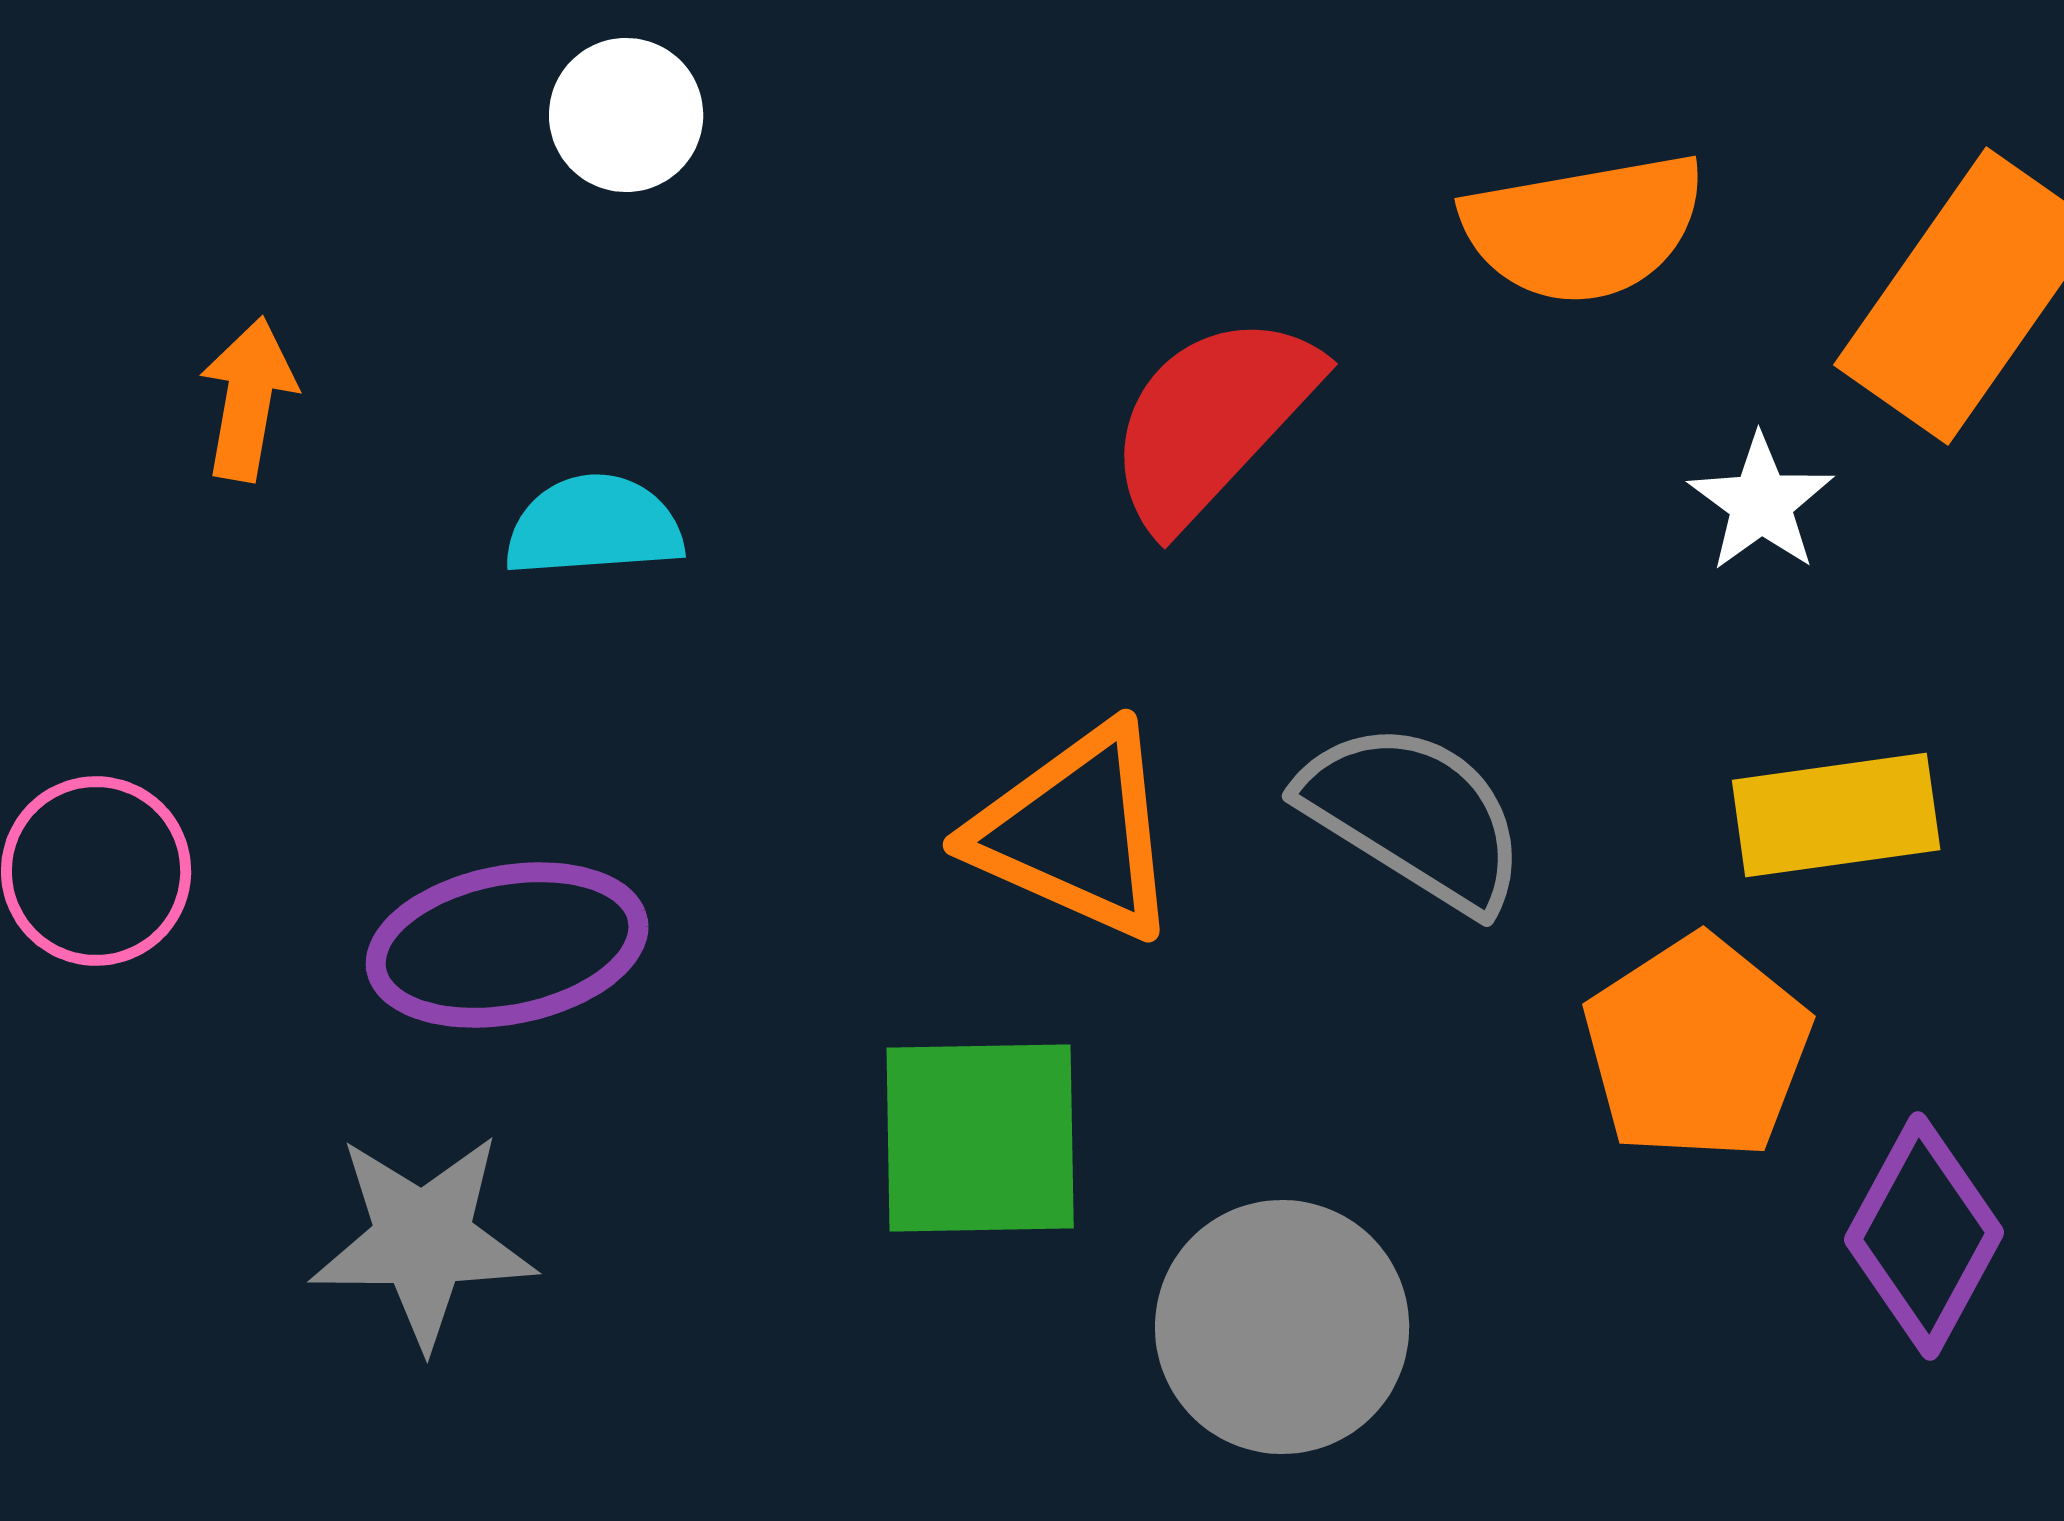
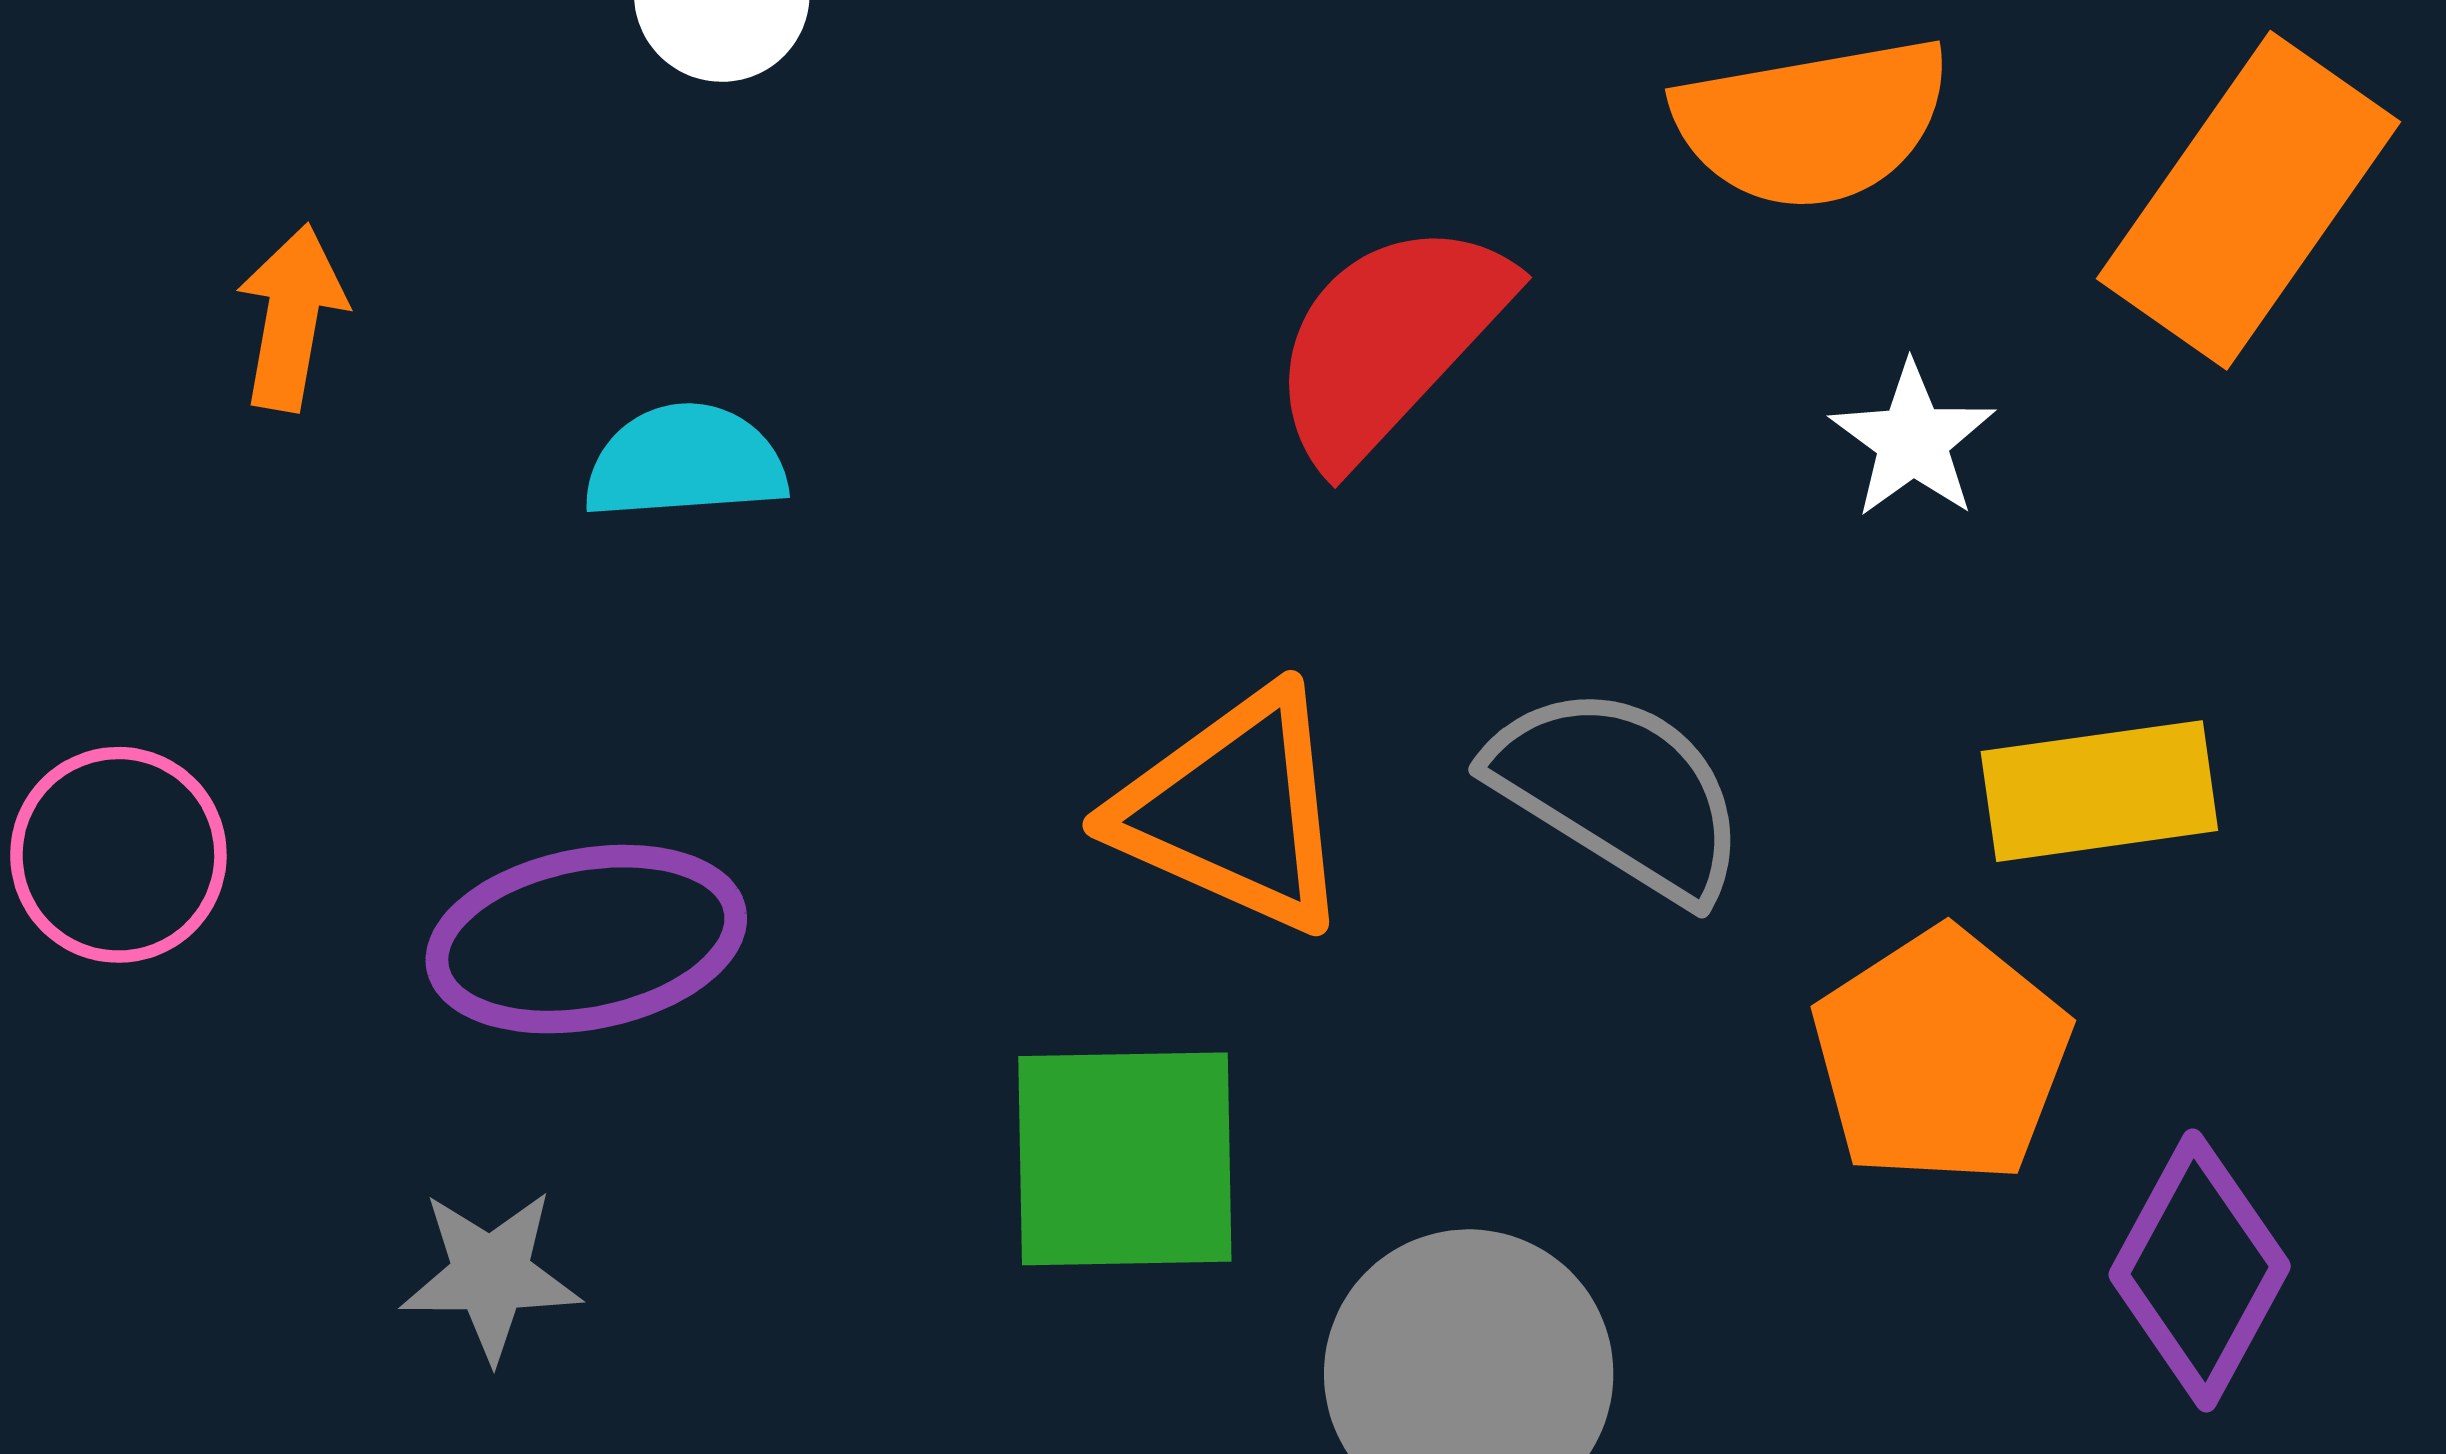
white star: (1761, 503) -> (1913, 440), moved
gray star: (423, 1240) -> (491, 1275), size x0.7

